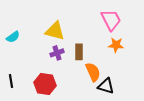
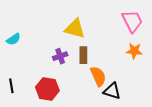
pink trapezoid: (111, 20) -> (132, 21), moved
yellow triangle: (55, 31) -> (75, 29), moved
orange star: (116, 45) -> (134, 51), moved

